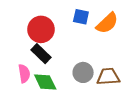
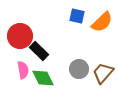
red circle: (41, 29) -> (20, 36), moved
brown trapezoid: (108, 77) -> (103, 73), turned -45

